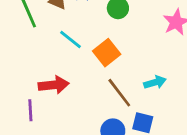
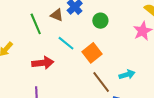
red arrow: (54, 85) -> (43, 63), moved

